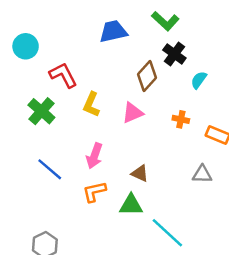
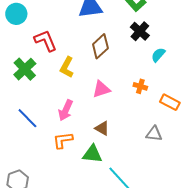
brown diamond: (147, 76) -> (100, 46), moved
pink triangle: (133, 113) -> (101, 89), moved

